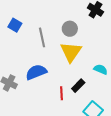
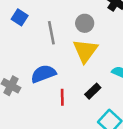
red line: (61, 93) -> (62, 97), moved

